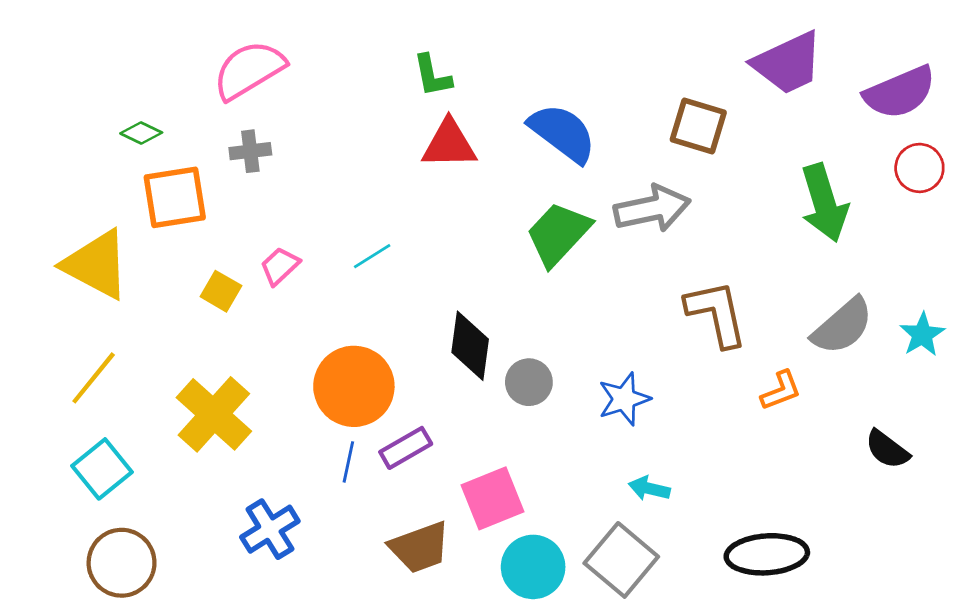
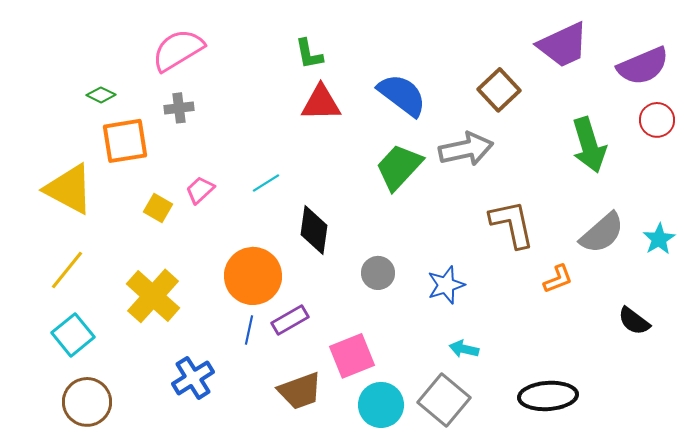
brown square: (698, 126) -> (499, 90), turned 30
black diamond: (470, 346) -> (314, 230), moved

